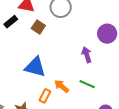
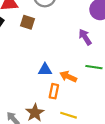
blue triangle: (35, 67) -> (45, 70), moved, size x0.6

